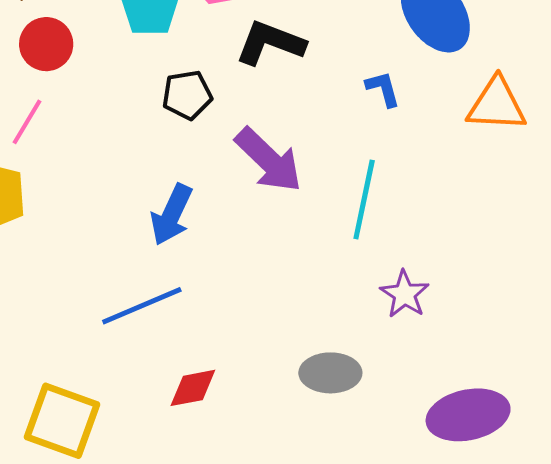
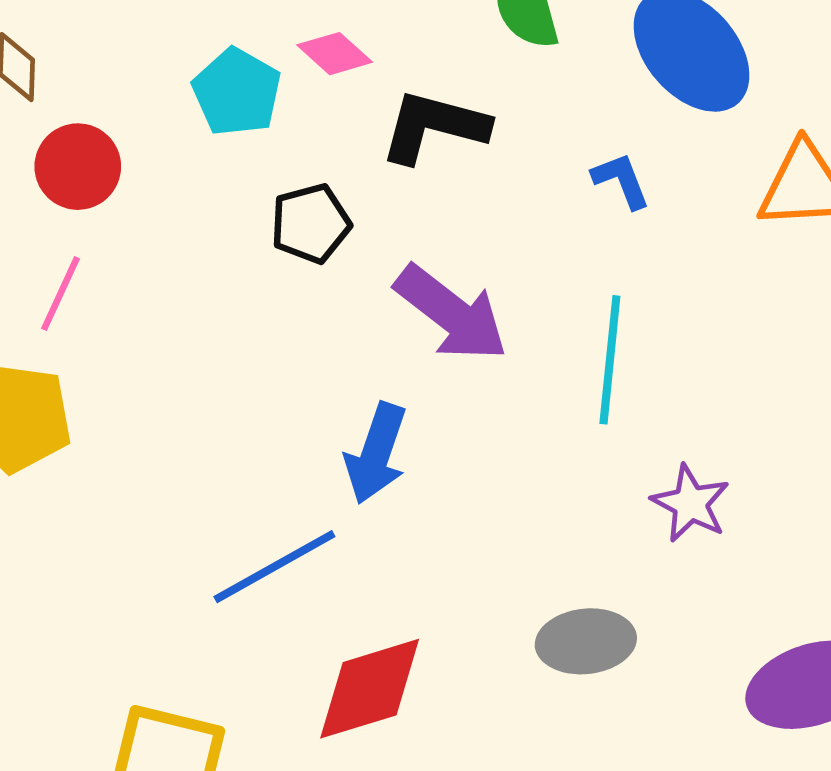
blue arrow: (172, 215) -> (376, 453), moved
red diamond: (193, 388) -> (370, 689), size x1.5

